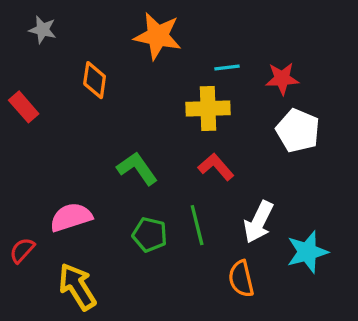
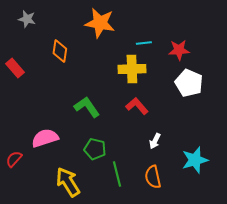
white arrow: (258, 222) -> (155, 141), moved, size x0.6
green line: (197, 225) -> (117, 174), moved
yellow arrow: (77, 287) -> (68, 182), moved

